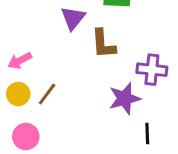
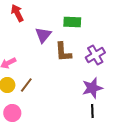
purple cross: (152, 70) -> (95, 55), moved, turned -36
purple star: (125, 99) -> (92, 88), moved

